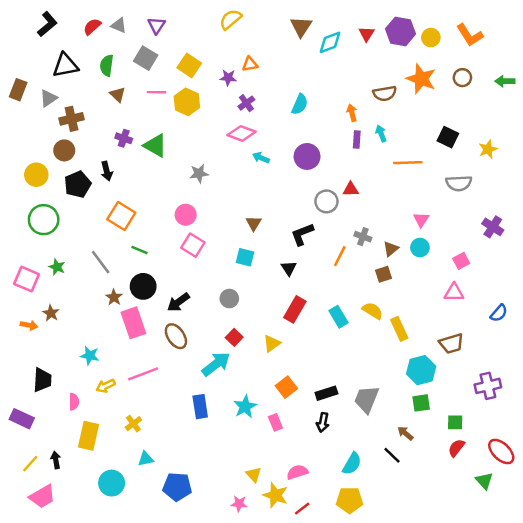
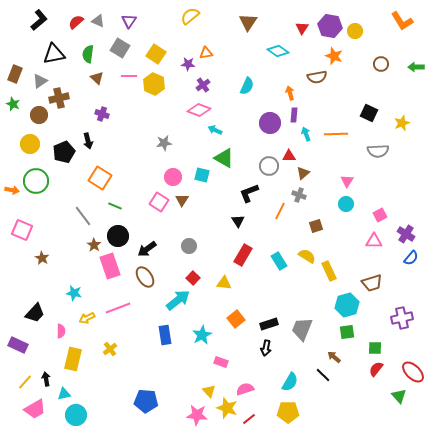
orange L-shape: (470, 35) -> (402, 21), moved
cyan diamond: (330, 42) -> (278, 51), moved, turned 55
orange star: (421, 79) -> (334, 56), moved, size x0.7
cyan arrow: (381, 133) -> (306, 134), moved
green triangle: (155, 146) -> (224, 158), moved
brown circle: (64, 150) -> (39, 115), moved
purple circle: (307, 156) -> (270, 123), moved
pink circle: (186, 215) -> (173, 177), moved
brown triangle: (254, 223) -> (182, 200), moved
purple cross: (493, 227) -> (406, 234), moved
brown triangle: (391, 249) -> (303, 173), moved
cyan square: (245, 257) -> (202, 175), moved
green star: (57, 267) -> (13, 104), moved
orange arrow: (29, 325) -> (12, 190), moved
yellow triangle: (272, 343) -> (224, 283), turned 42
black trapezoid: (42, 380) -> (35, 313), turned 40
pink rectangle: (275, 422) -> (221, 362), moved, turned -48
cyan triangle: (146, 459) -> (64, 394), moved
cyan circle: (112, 483) -> (76, 415), moved
pink star: (239, 504) -> (197, 415), size x1.5

